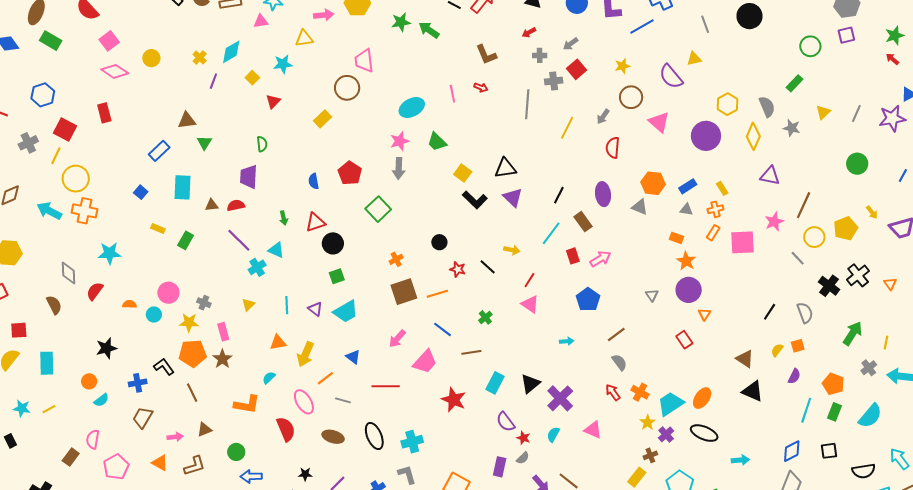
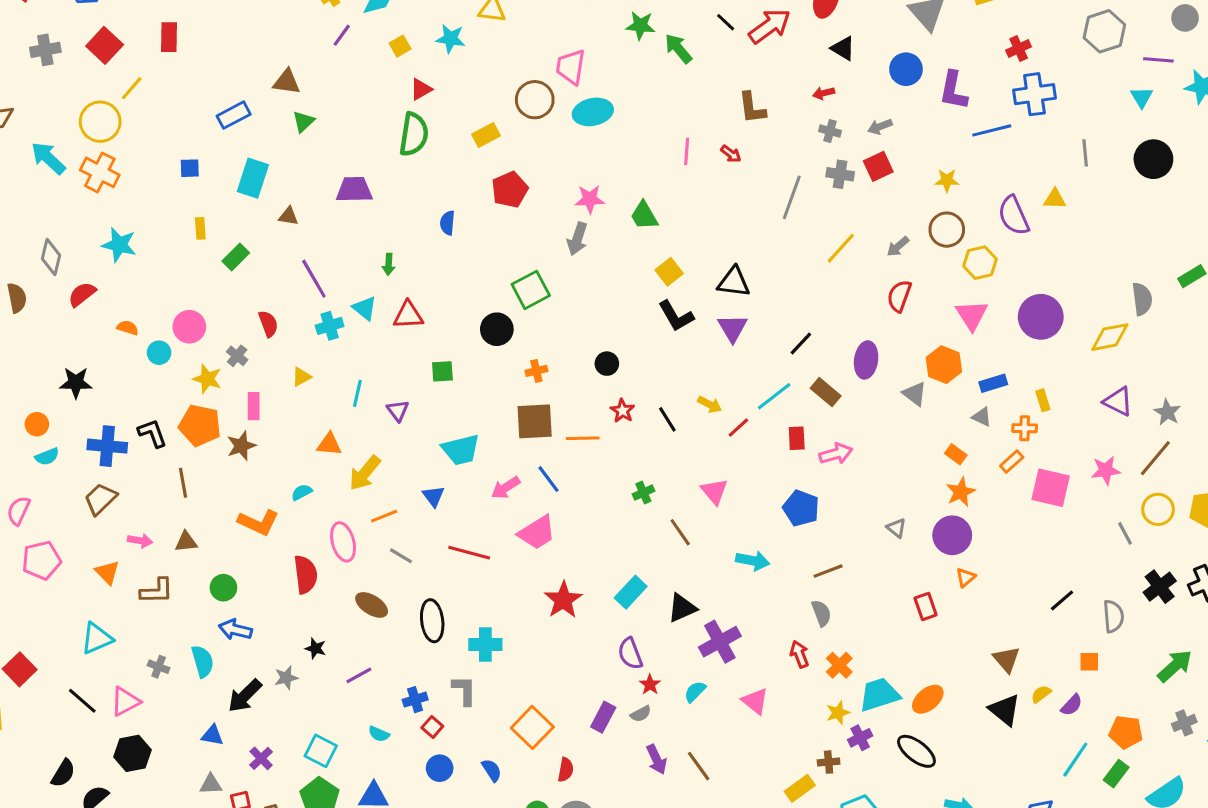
yellow hexagon: (727, 104) -> (980, 263), moved
cyan ellipse: (412, 107) -> (593, 112), moved
pink triangle: (659, 122) -> (972, 315), moved
gray star: (792, 128) -> (1167, 412), moved
yellow diamond: (753, 136) -> (1110, 337), turned 40
green semicircle: (262, 144) -> (414, 134), moved, size x1.8
yellow line: (56, 156) -> (132, 88), moved
red pentagon: (350, 173) -> (510, 190), moved
purple trapezoid: (249, 177) -> (354, 190), turned 70
blue square: (141, 192) -> (190, 168), turned 32
red semicircle: (236, 205) -> (268, 324), moved, turned 66
red triangle: (315, 222) -> (408, 315), moved
brown rectangle: (583, 222) -> (826, 392), turned -30
yellow rectangle: (158, 228) -> (200, 228), turned 48
black circle: (333, 243) -> (497, 329), moved
red line: (529, 280) -> (738, 428), moved
gray triangle: (652, 295) -> (896, 528), turned -32
blue pentagon: (588, 300) -> (801, 508), turned -30
cyan trapezoid: (346, 311) -> (461, 450), moved
blue line: (442, 329) -> (549, 479), moved
cyan arrow: (567, 341) -> (753, 561), size x1.5
yellow semicircle: (777, 350) -> (1041, 694), moved
brown line: (471, 352) -> (680, 532), moved, turned 48
blue cross: (138, 383) -> (107, 446), size x1.4
orange pentagon: (833, 384) -> (1126, 732), turned -30

